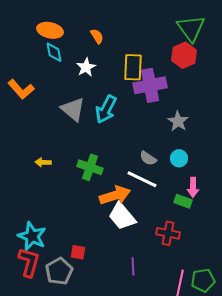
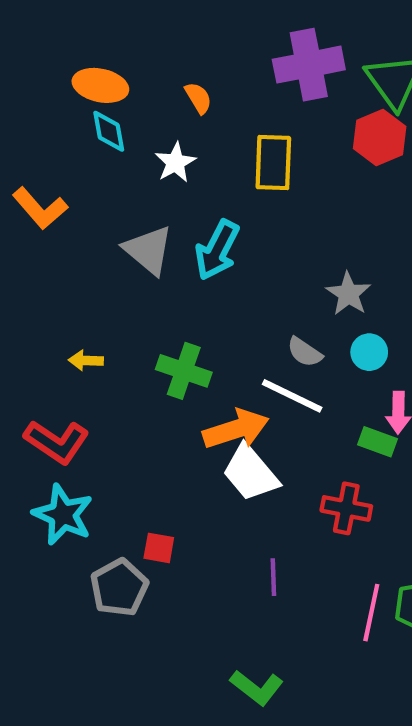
purple cross: (150, 85) -> (309, 65), moved
gray star: (178, 121) -> (348, 294), moved
red L-shape: (29, 262) -> (57, 442), moved, turned 108

